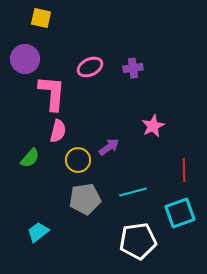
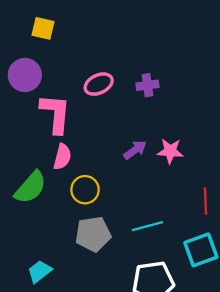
pink star: (153, 126) -> (170, 151), turned 30
purple arrow: (109, 147) -> (135, 150), moved
green semicircle: (30, 158) -> (31, 187), size x1.5

